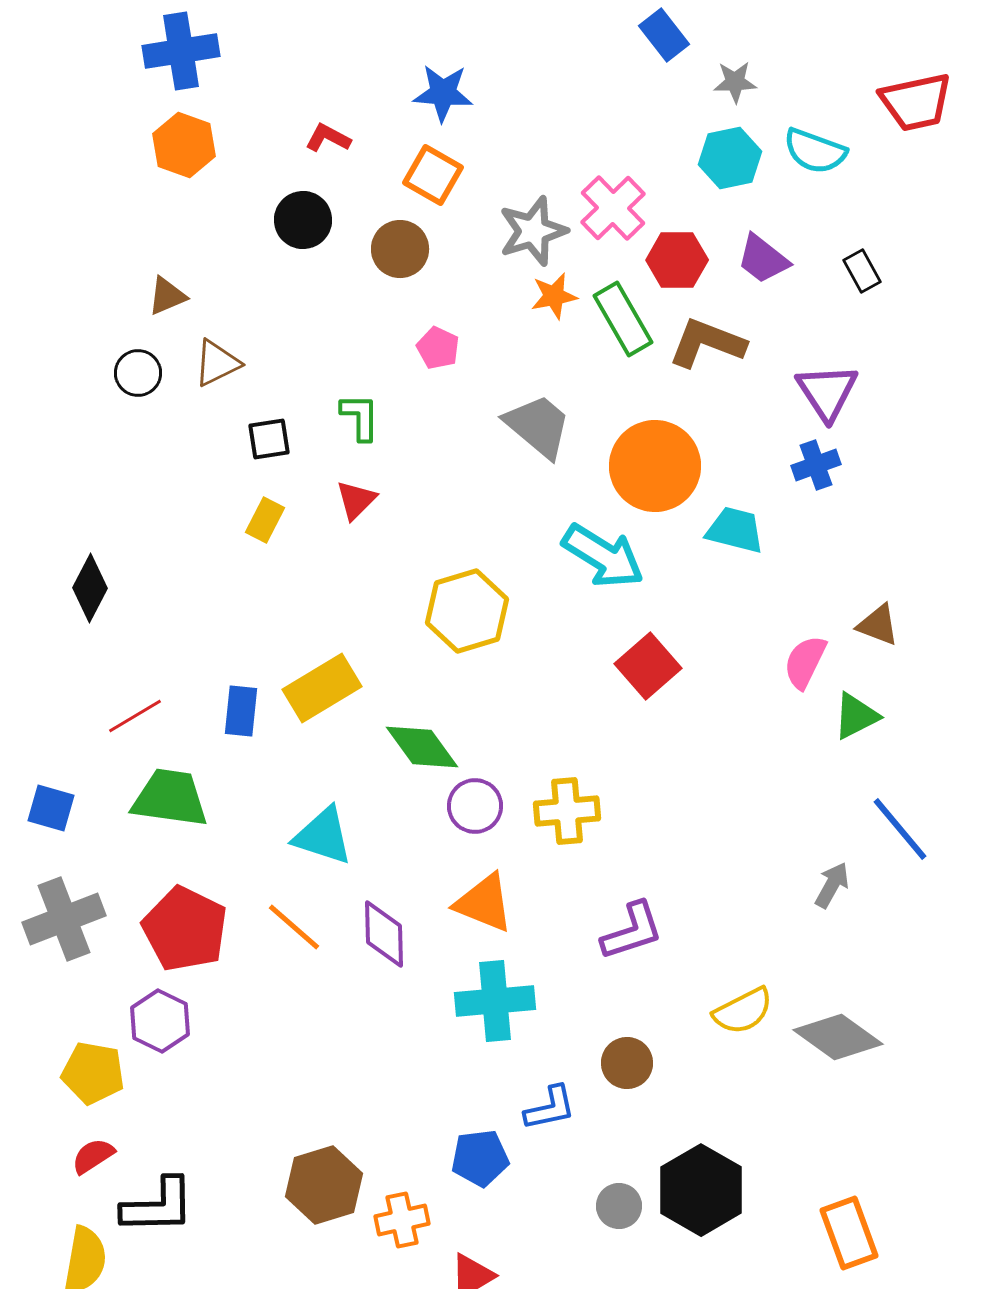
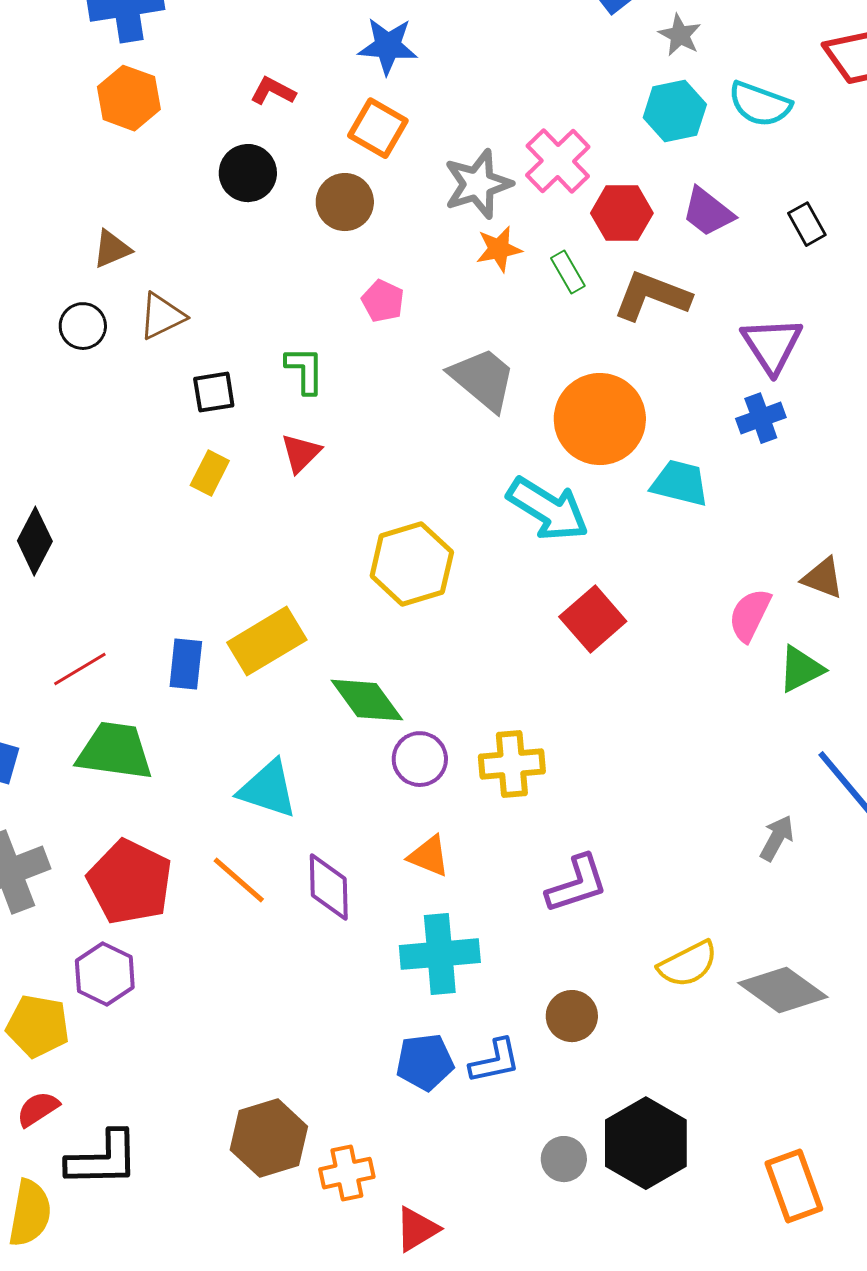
gray star: (735, 82) -> (680, 35), turned 30
green rectangle: (623, 319) -> (568, 272), size x0.6
orange triangle: (484, 903) -> (429, 856), size x0.7
blue pentagon: (480, 1158) -> (425, 1062), moved

